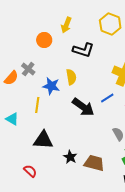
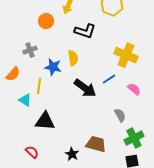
gray cross: (28, 69) -> (30, 50), turned 32
orange semicircle: (11, 78) -> (13, 74), moved
cyan triangle: (12, 119) -> (25, 100), moved
black star: (70, 157) -> (72, 154), moved

